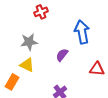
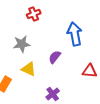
yellow triangle: (27, 65) -> (29, 69), moved

